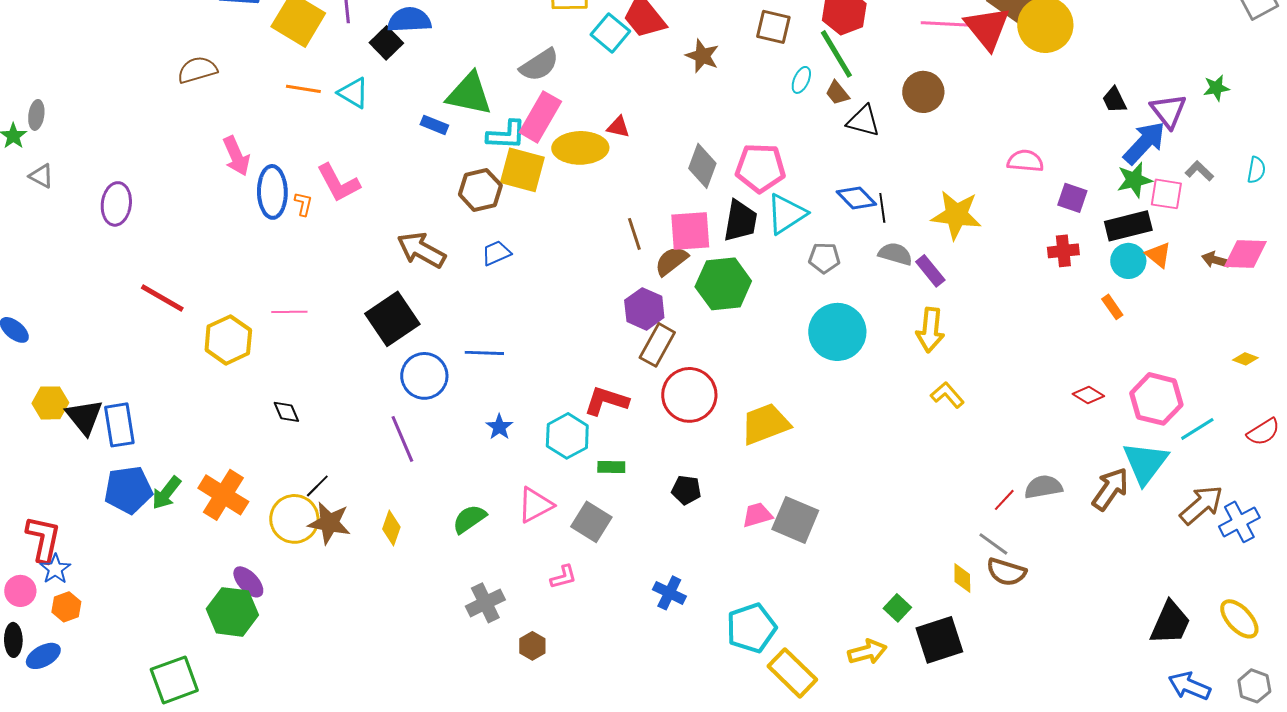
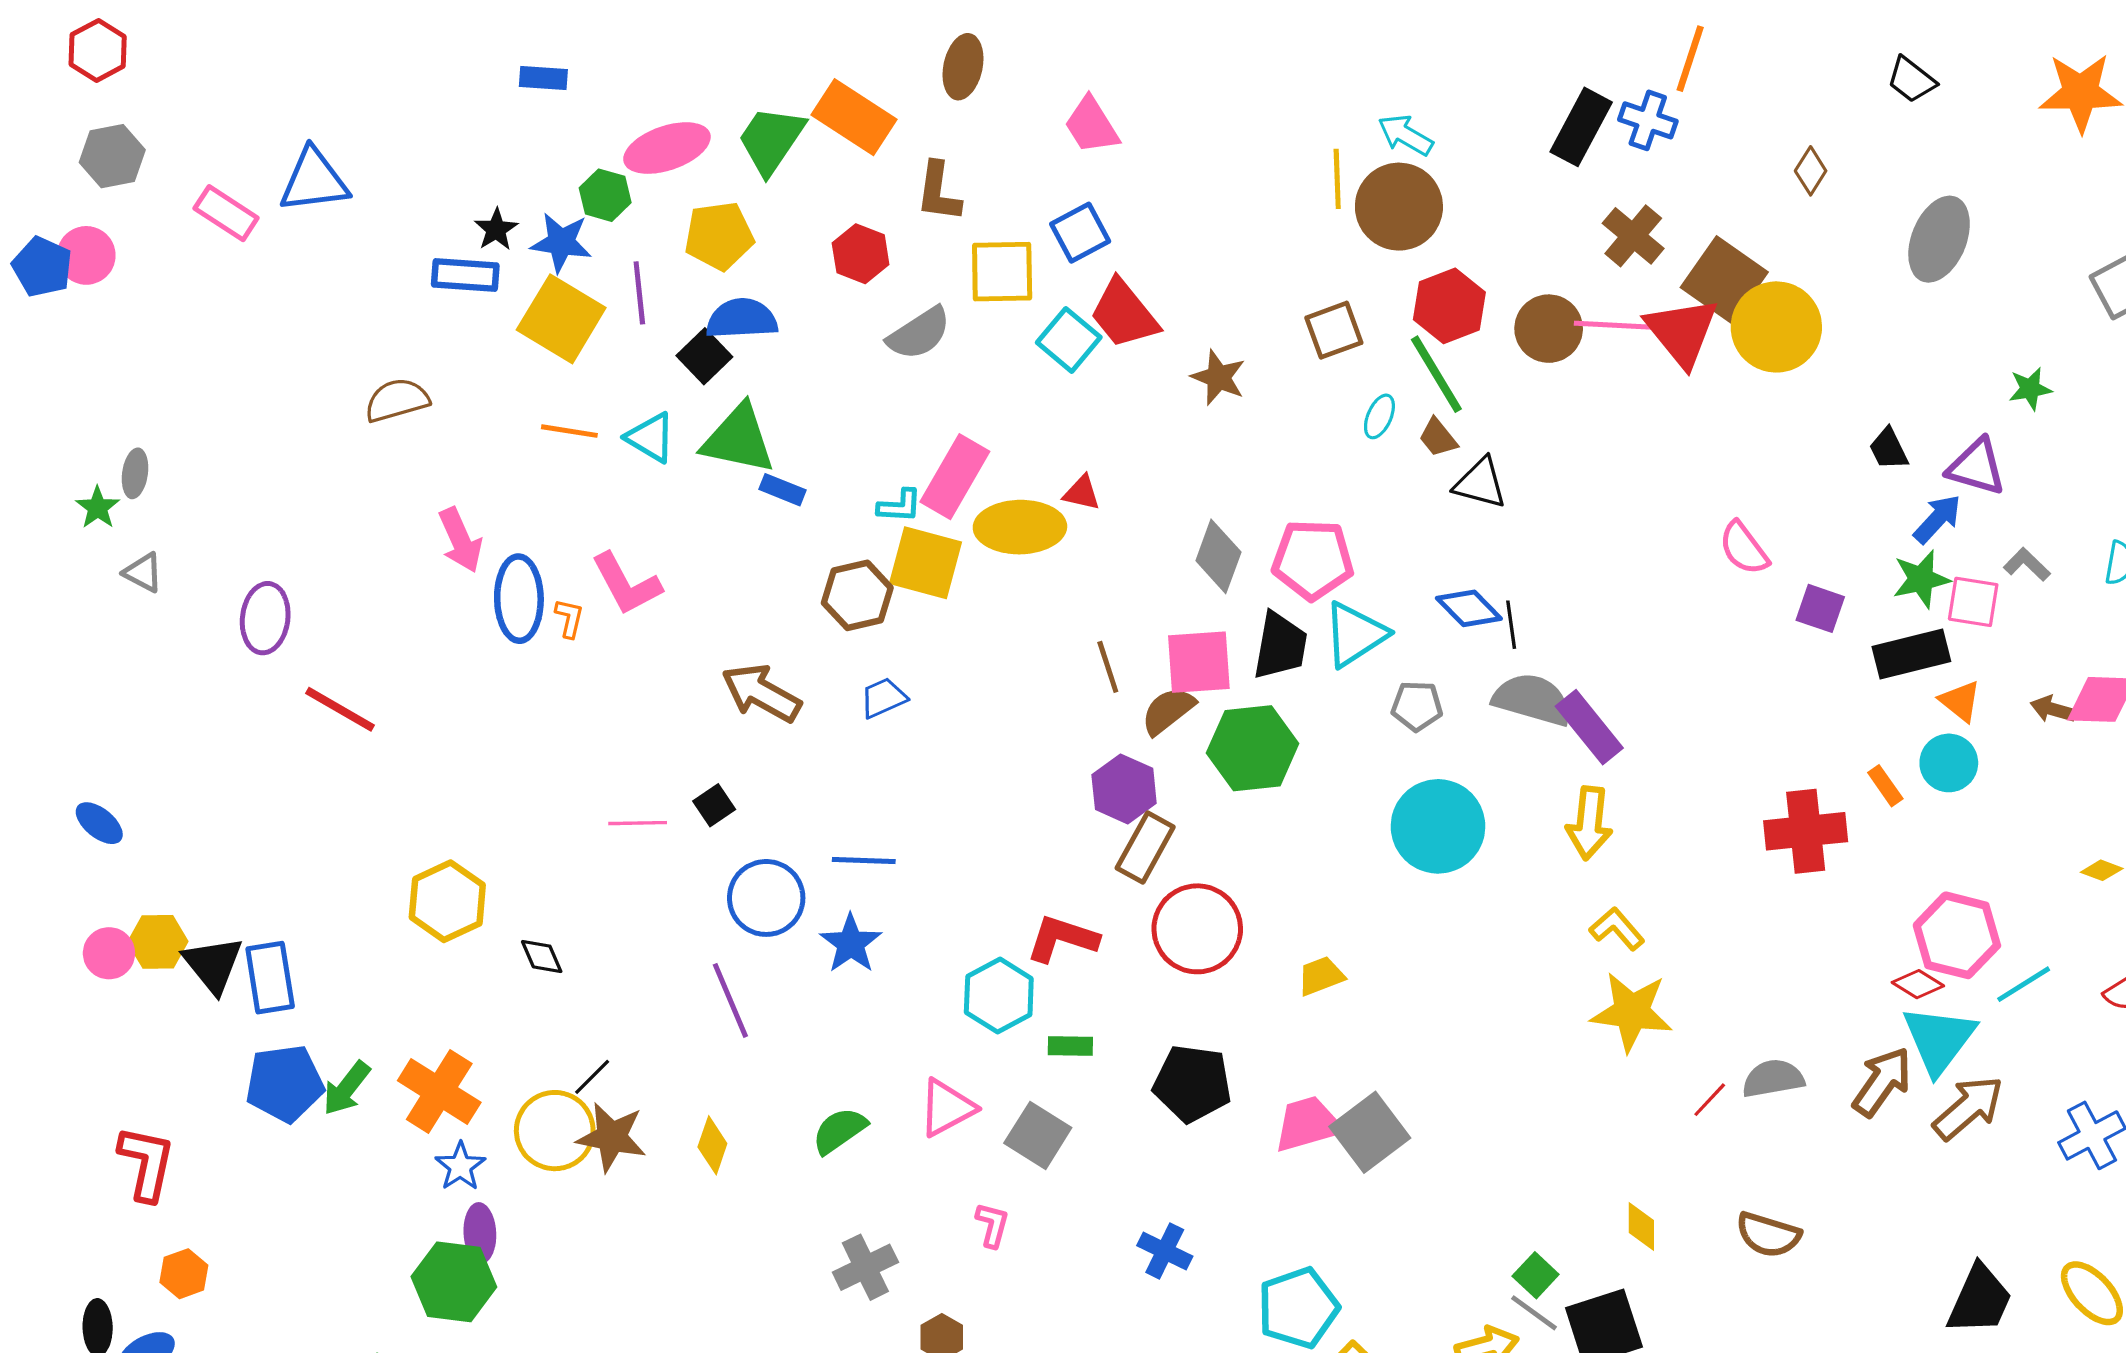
brown square: (773, 27) -> (1334, 330), turned -33
gray semicircle: (539, 65) -> (919, 333), moved
green star: (1216, 88) -> (2030, 389), moved
brown circle: (923, 92) -> (1549, 329), moved
green triangle: (469, 94) -> (739, 439), moved
purple triangle: (1168, 111) -> (1976, 467), turned -36
cyan L-shape: (506, 135) -> (900, 506), size x0.7
blue arrow: (1144, 143) -> (1937, 519), size x0.7
pink semicircle: (1025, 161) -> (1744, 548), turned -132
yellow star: (956, 215) -> (1632, 1012), moved
red cross: (1063, 251) -> (1806, 831), moved, size x1.6
gray semicircle: (895, 254) -> (1532, 699), size x1.4
cyan circle: (1128, 261) -> (1949, 763), moved
purple rectangle: (930, 271) -> (1589, 727), size x1.4
red line: (162, 298) -> (340, 709), moved
pink line: (289, 312) -> (638, 823), moved
black square: (392, 319) -> (714, 805), size x0.5
yellow hexagon: (228, 340) -> (447, 901), moved
red diamond: (1088, 395) -> (1918, 984), moved
yellow trapezoid: (765, 424) -> (1321, 976), size x0.6
blue star: (499, 427) -> (851, 943), moved, size x1.4
black pentagon: (686, 490) -> (1192, 1083), size x1.6
brown arrow: (1201, 505) -> (1968, 1108), moved
pink trapezoid: (757, 515) -> (1308, 1124), size x1.4
gray square: (795, 520) -> (1370, 1132), turned 30
gray line: (993, 544) -> (1534, 1313), moved
blue star: (55, 569) -> (460, 1166), moved
brown semicircle: (1006, 572) -> (1768, 1235), moved
pink L-shape: (563, 577) -> (992, 1225), turned -60
purple ellipse: (248, 582) -> (480, 1233), turned 40
pink circle: (20, 591) -> (109, 953), moved

